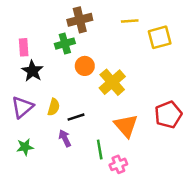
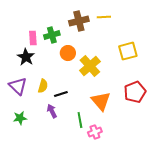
brown cross: (80, 20) -> (79, 21), moved
yellow square: (160, 37) -> (128, 51), moved
pink rectangle: (24, 47) -> (33, 38), moved
purple triangle: (22, 107) -> (18, 86), turned -36

